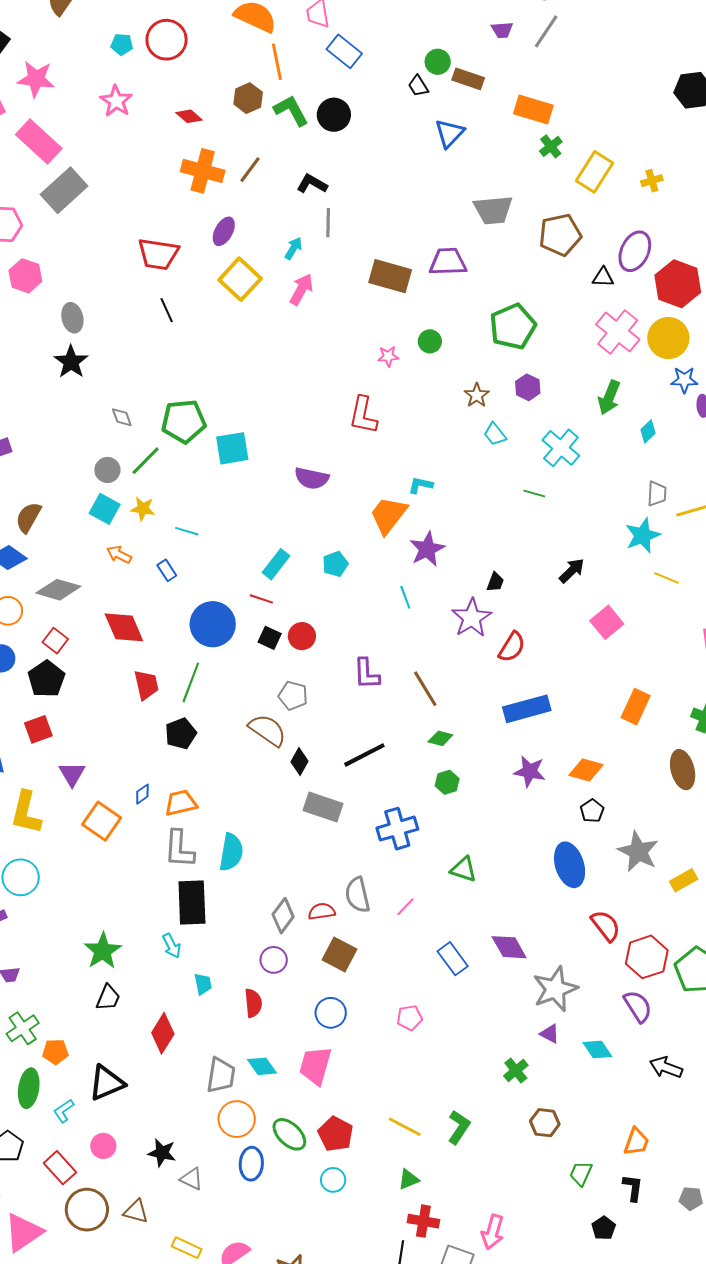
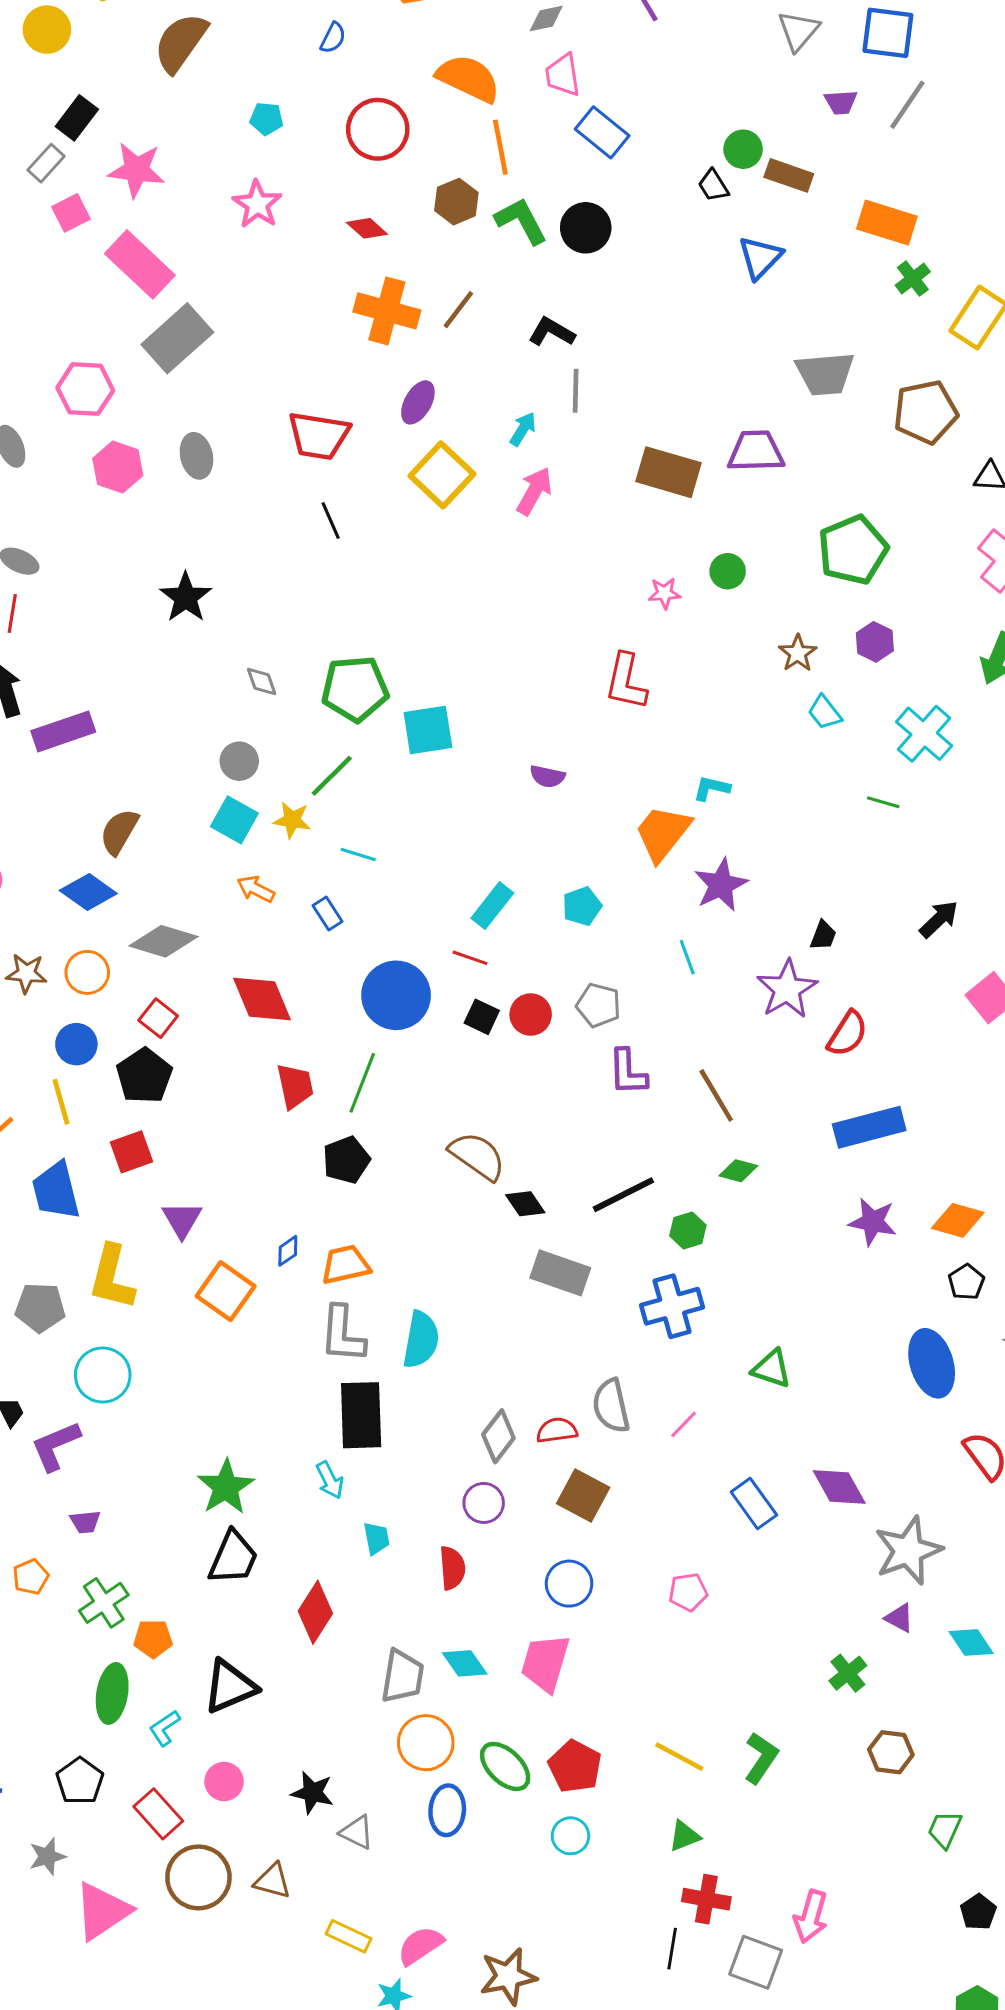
red circle: (167, 40) -> (378, 129), moved
gray ellipse: (72, 318) -> (196, 456), moved
green line: (146, 461) -> (332, 776), moved
purple semicircle: (312, 478) -> (547, 776), size x0.7
gray pentagon: (293, 696) -> (598, 1005), moved
black diamond: (299, 761) -> (525, 1204), turned -64
green hexagon: (447, 782) -> (688, 1231), moved
black trapezoid: (108, 998) -> (233, 1558), size x1.4

